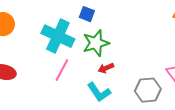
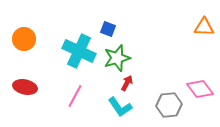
red arrow: (106, 68) -> (127, 83), turned 140
pink line: (62, 70) -> (75, 96), moved

